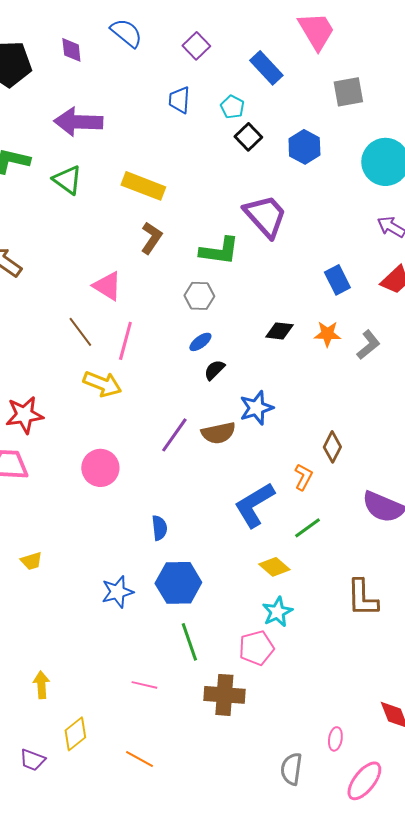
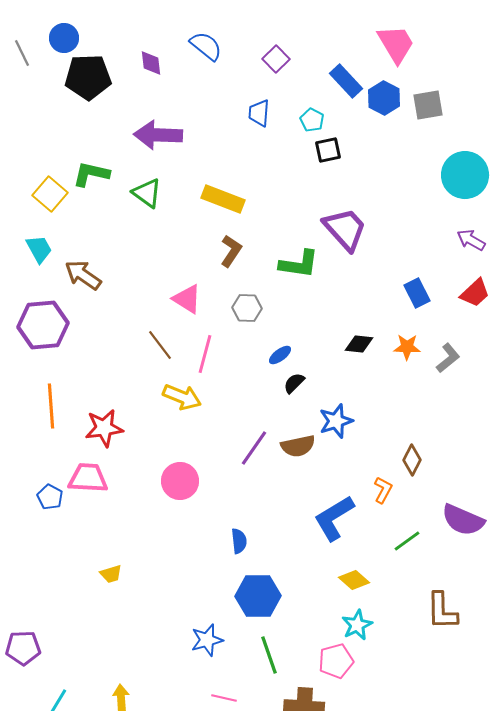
black square: (248, 137) -> (328, 150), turned 32
blue hexagon: (304, 147) -> (384, 98), moved
gray hexagon: (199, 296) -> (247, 308), moved
green line: (307, 528) -> (407, 541), moved
blue star: (117, 592) -> (207, 640), moved

